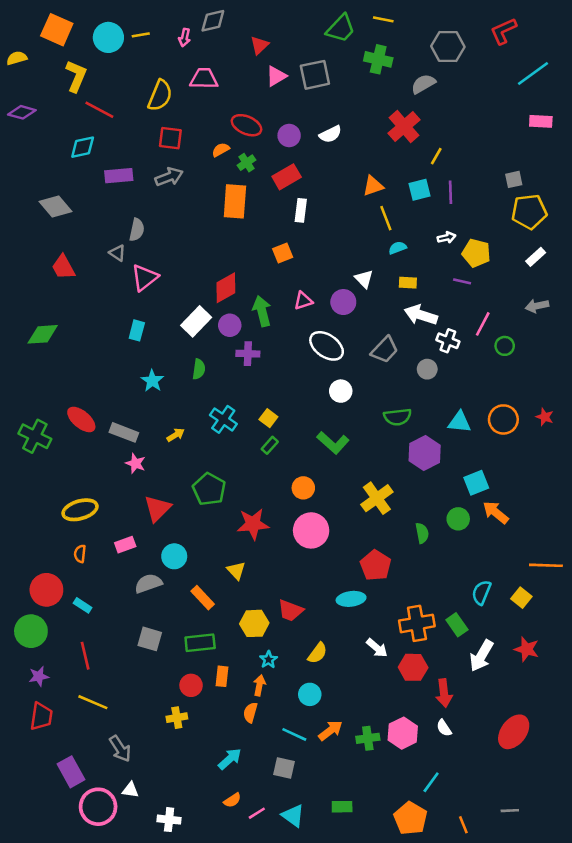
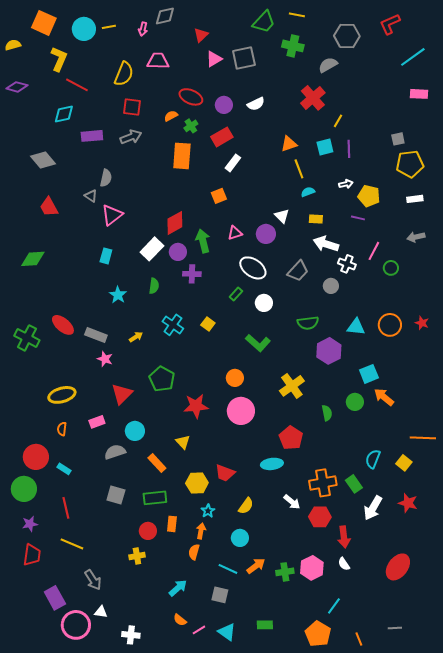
white rectangle: (301, 210) -> (233, 163), turned 30
white rectangle: (536, 257) -> (415, 199), turned 35
green rectangle: (270, 445) -> (236, 294), moved
orange semicircle: (232, 800) -> (180, 620), turned 72

